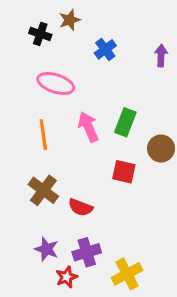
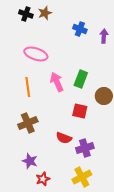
black cross: (40, 34) -> (26, 14), moved
blue cross: (105, 49) -> (80, 29), moved, turned -32
brown cross: (43, 190) -> (28, 123), turned 30
red semicircle: (81, 207) -> (64, 138), moved
purple cross: (87, 252) -> (85, 148), moved

